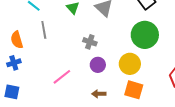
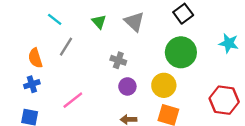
gray line: (44, 30) -> (66, 47), turned 42
pink line: (62, 77) -> (73, 100), moved

